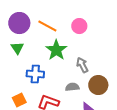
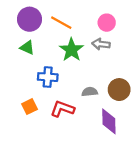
pink circle: (79, 26) -> (107, 23), moved
green triangle: (17, 48) -> (27, 48), turned -32
gray arrow: (82, 65) -> (101, 44), moved, turned -56

